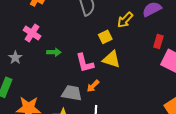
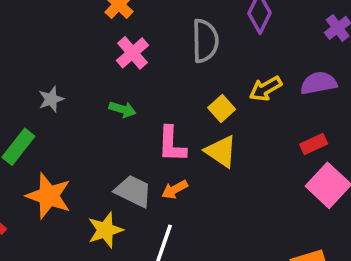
pink cross: (32, 33) -> (132, 53), moved
yellow square: (105, 37) -> (222, 109), turned -32
red rectangle: (158, 42) -> (314, 144), turned 32

